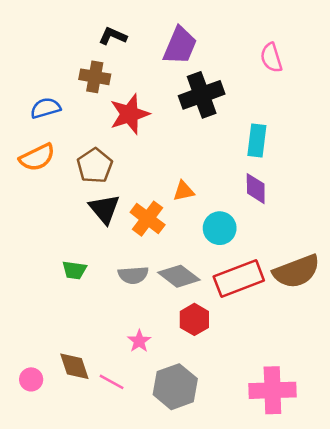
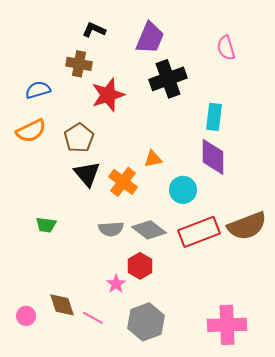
purple diamond: (256, 189) -> (213, 157), size x1.4
green trapezoid: (74, 270) -> (46, 225), moved
red hexagon: (194, 319) -> (140, 266), moved

